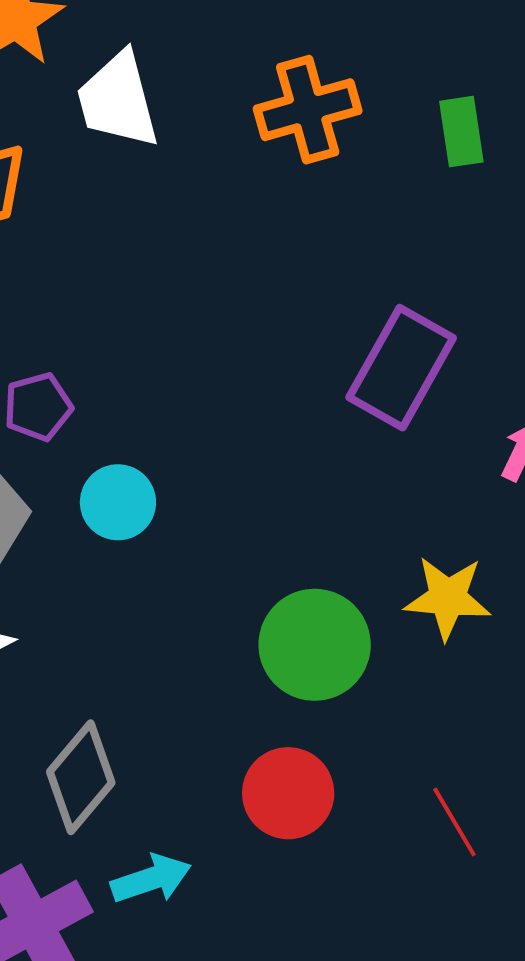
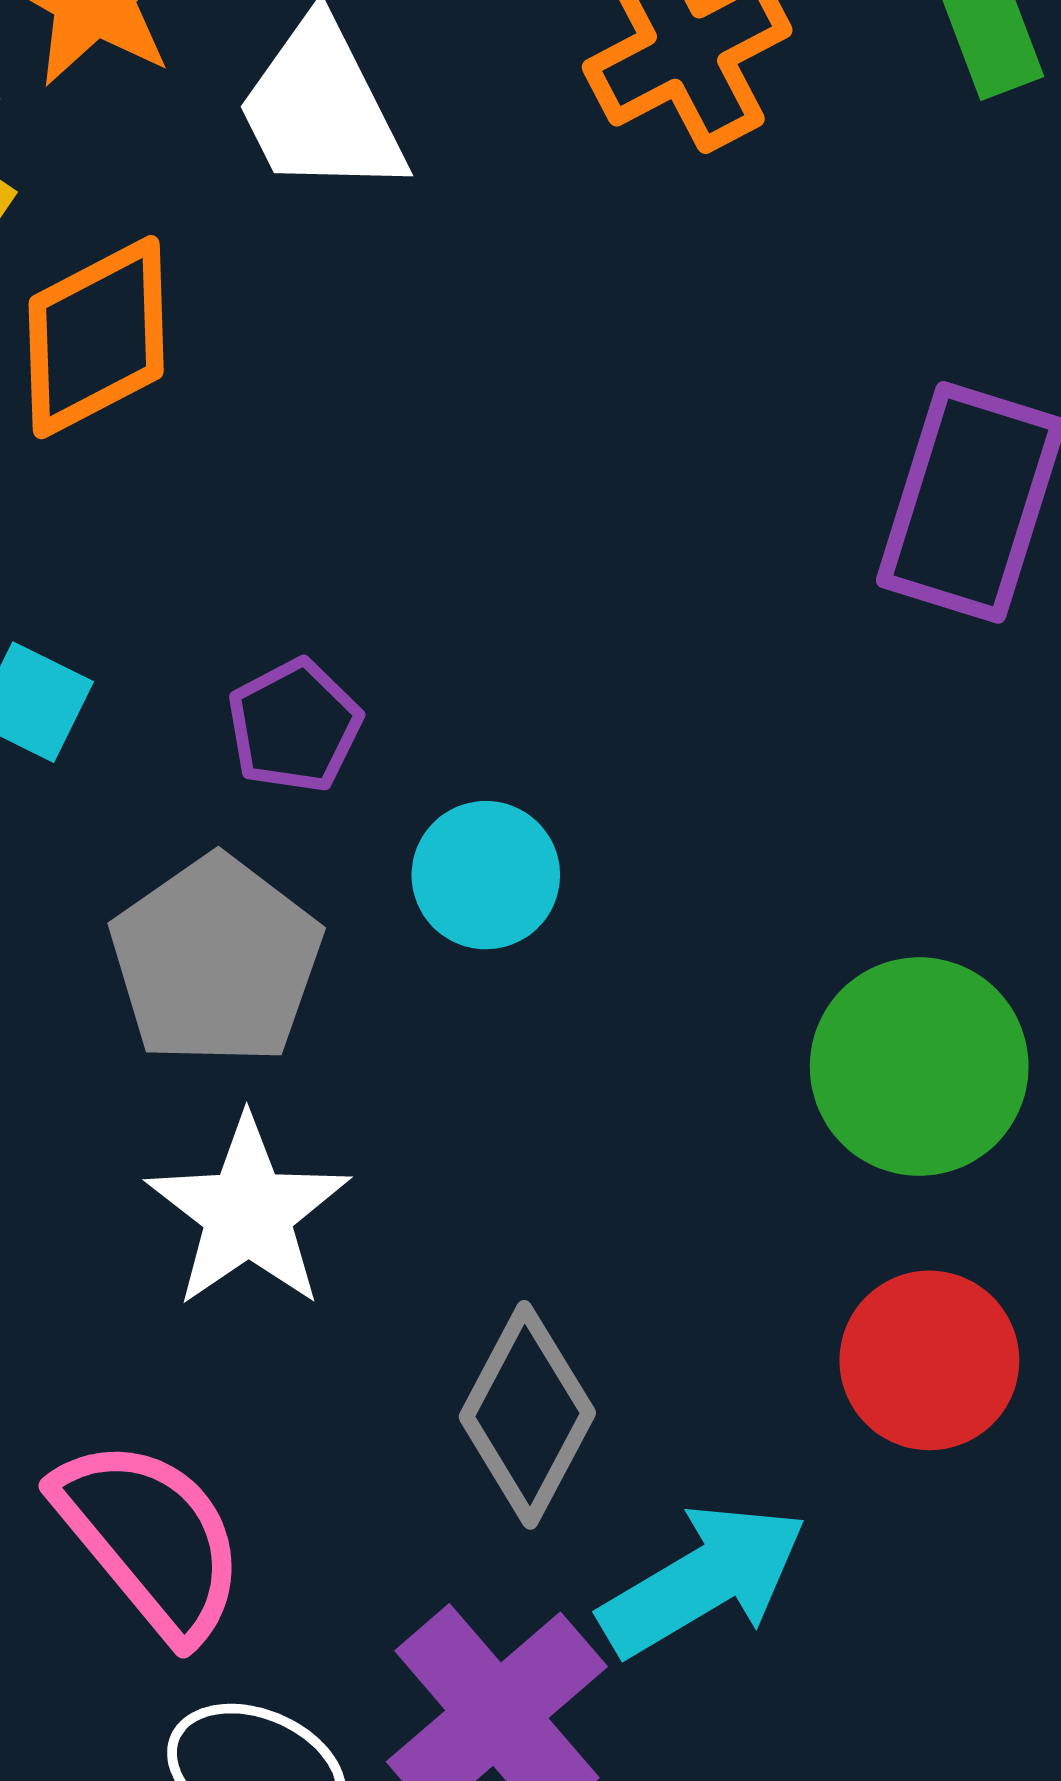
cyan arrow: (151, 879) -> (703, 1580), size x1.4

